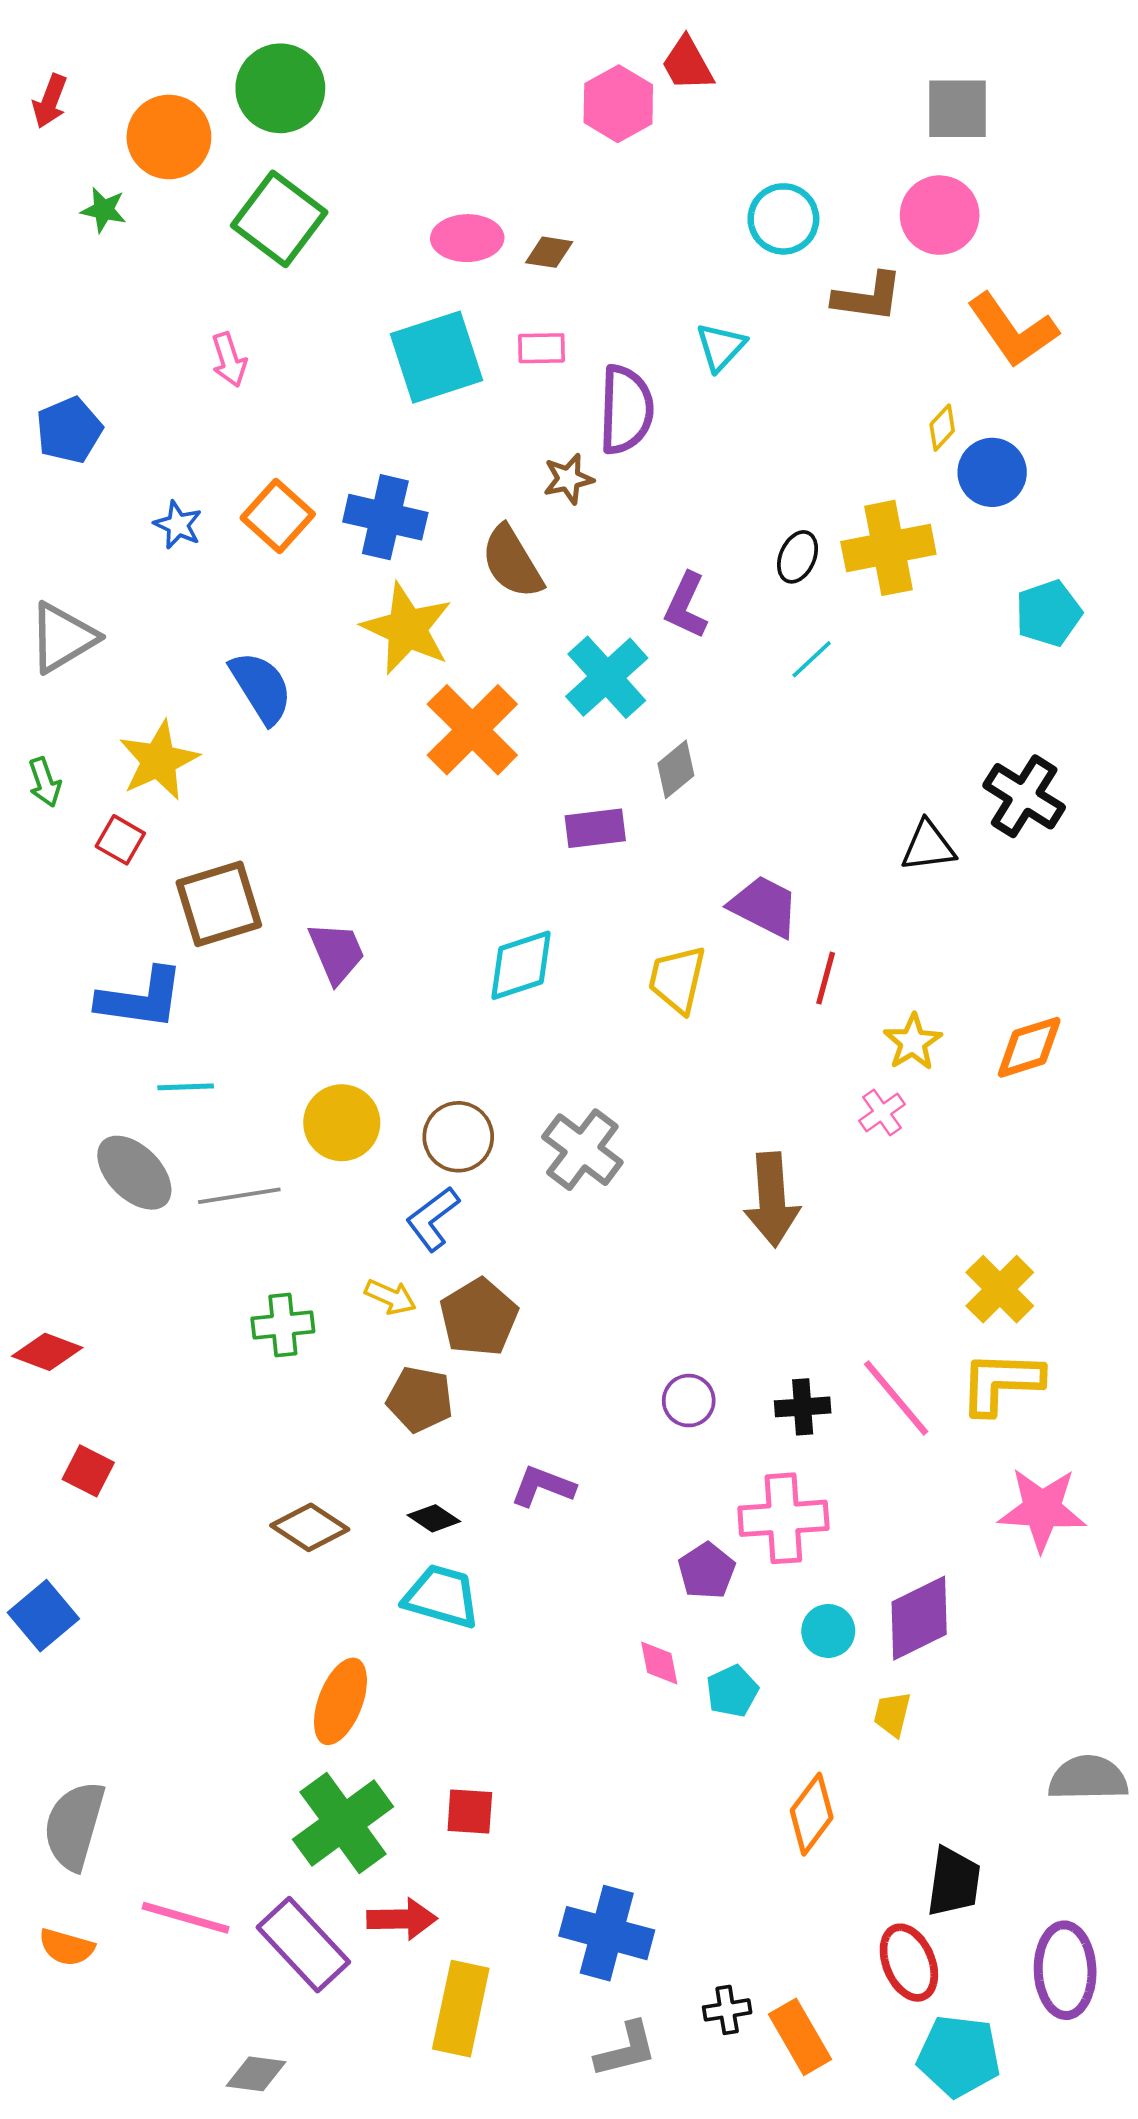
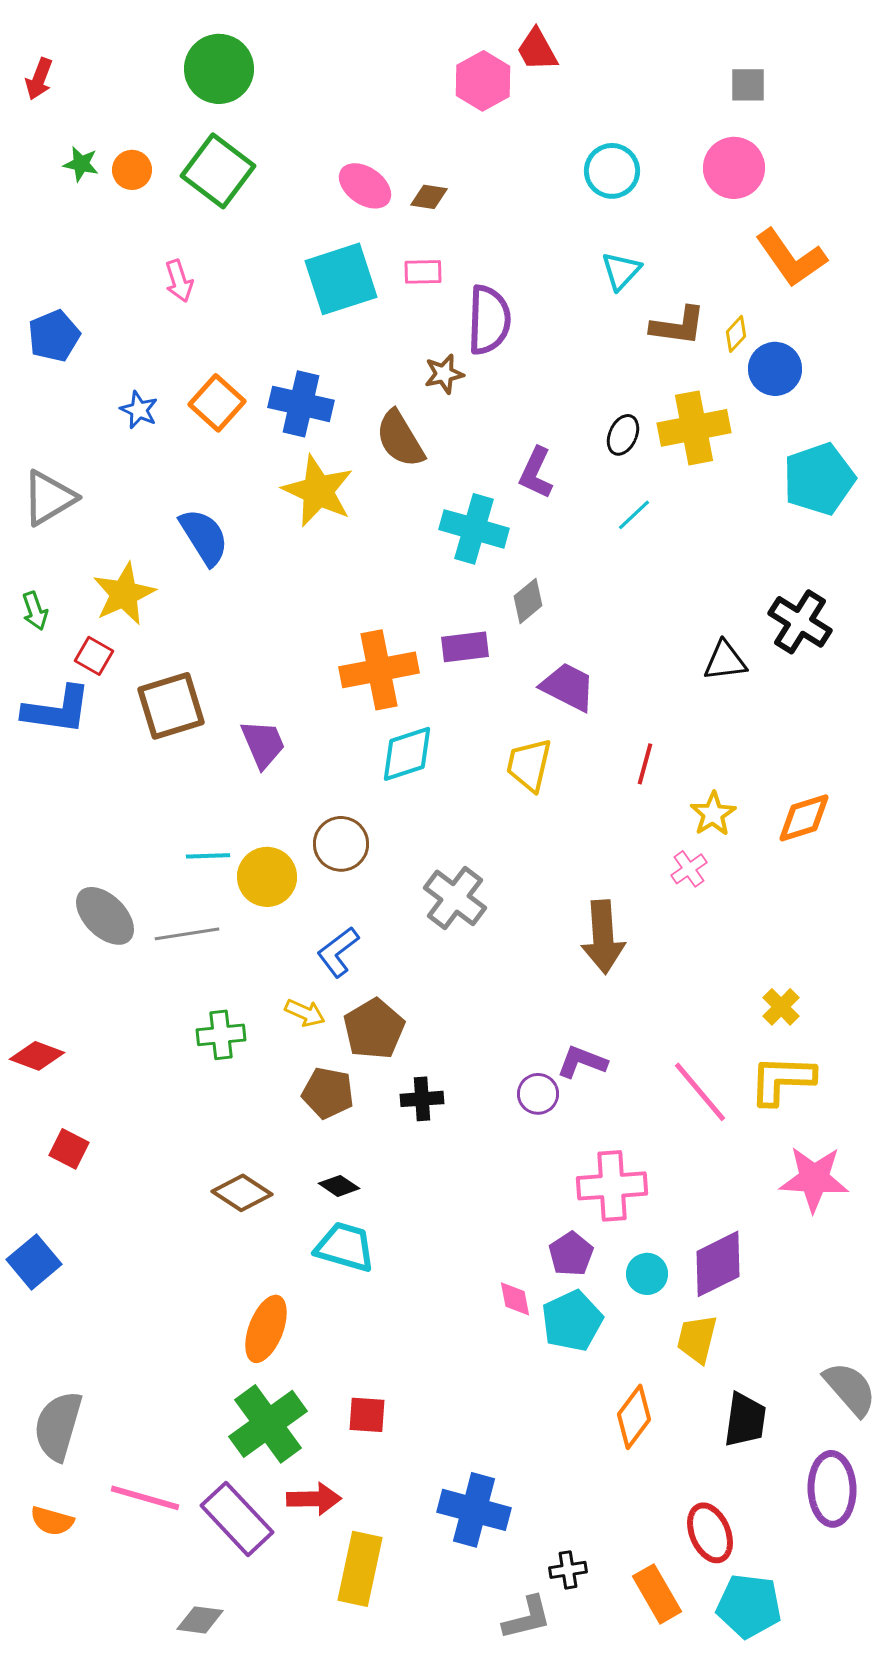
gray square: (958, 109) -> (748, 85), size x0.7
orange circle: (169, 137) -> (132, 170), moved, size x0.6
pink ellipse: (467, 238) -> (365, 186), turned 36
brown L-shape: (868, 297) -> (678, 326), moved
cyan triangle: (721, 347) -> (621, 271), moved
cyan pentagon: (1048, 613) -> (819, 479), size x1.4
cyan cross: (607, 677) -> (474, 529), turned -32
orange cross: (472, 730) -> (379, 670), moved, turned 34
purple trapezoid: (764, 906) -> (568, 687), moved
blue L-shape: (141, 999) -> (57, 710), moved
cyan line: (186, 1087) -> (208, 856), moved
brown circle: (458, 1137) -> (341, 844), moved
yellow cross: (1000, 1289) -> (781, 1007), size x0.7
black cross: (803, 1407) -> (422, 1099), moved
purple L-shape: (543, 1486) -> (582, 1062), moved
purple pentagon: (707, 1571) -> (571, 1254), moved
cyan pentagon: (732, 1691) -> (572, 1321), size x1.5
yellow trapezoid: (892, 1714) -> (697, 1339), size x1.4
gray semicircle: (1088, 1778) -> (850, 1389), turned 50
black trapezoid: (954, 1882) -> (745, 1420), moved
purple ellipse: (1065, 1970) -> (832, 1489), moved
orange rectangle: (800, 2037) -> (657, 1594), moved
gray L-shape: (626, 2050) -> (527, 1618), moved

